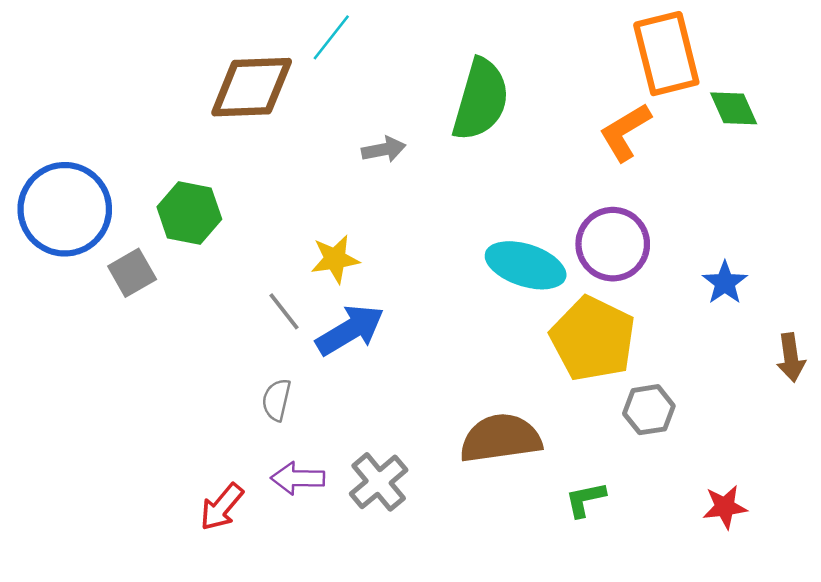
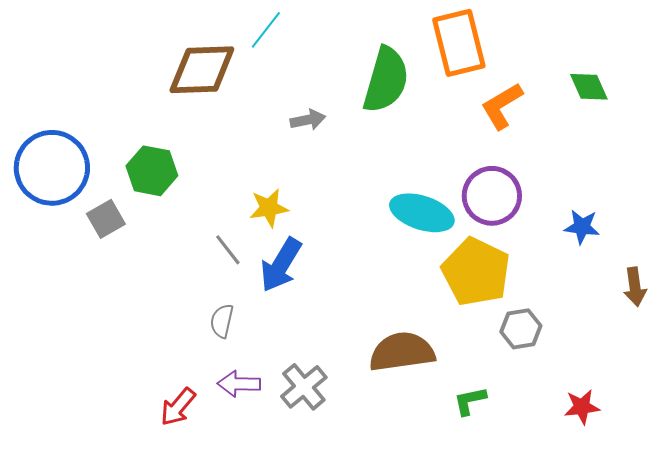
orange rectangle: (666, 54) -> (459, 43), moved
blue star: (725, 283) -> (582, 227), turned -30
blue arrow: (350, 330) -> (281, 265), turned 152

